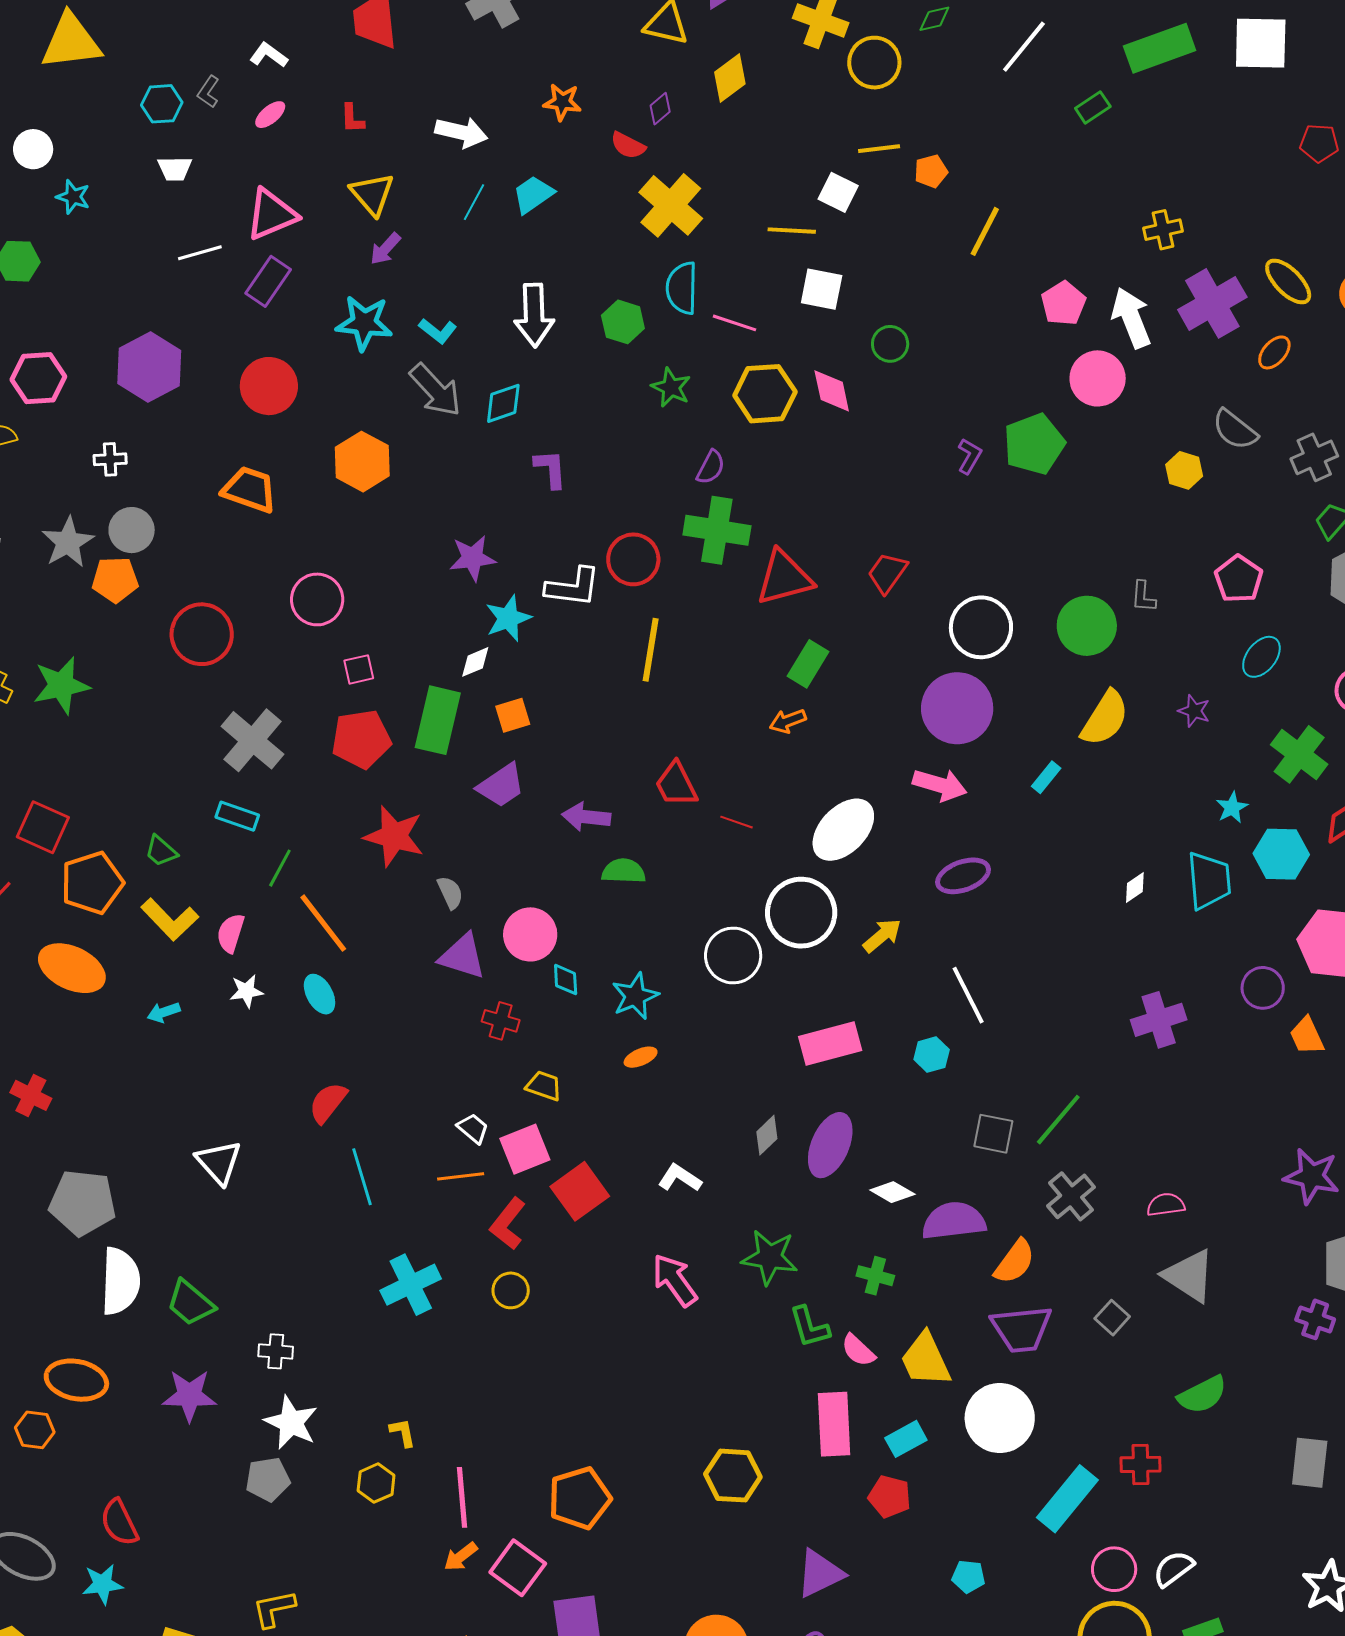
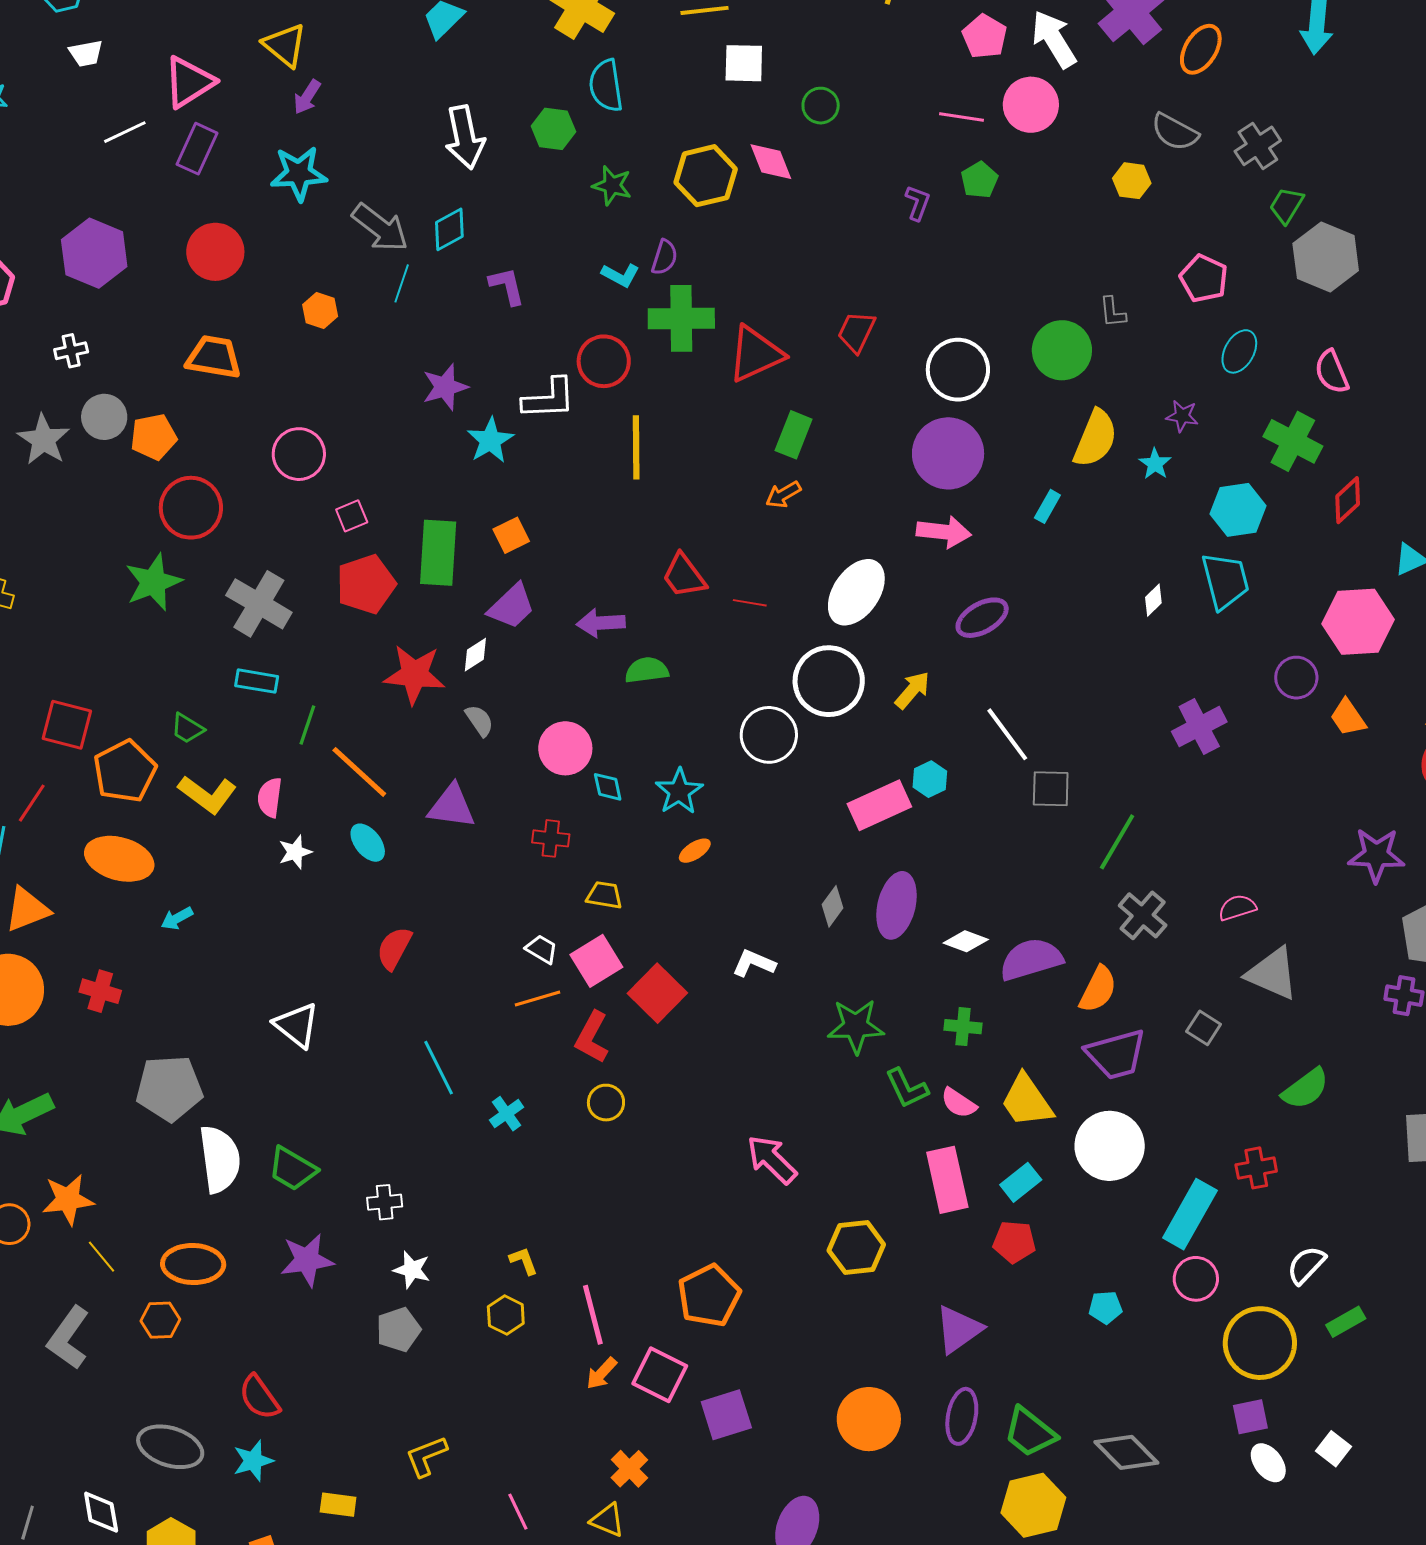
cyan line: (474, 202) -> (402, 283), moved
pink line: (734, 323) -> (961, 117), moved
cyan L-shape: (438, 331) -> (621, 275), moved
orange ellipse: (1274, 352) -> (1201, 49), size x1.4
green pentagon: (1034, 444) -> (979, 180), size x0.6
orange hexagon: (362, 462) -> (320, 310), size x0.6
orange pentagon: (115, 580) -> (154, 437), moved
white diamond: (475, 662) -> (475, 655), moved
green star: (61, 685) -> (153, 582), moved
cyan star: (1232, 808) -> (1155, 464), moved
cyan hexagon: (1281, 854) -> (1238, 510), moved
purple triangle: (462, 956) -> (452, 806), moved
cyan arrow: (164, 1012) -> (177, 918), moved
cyan hexagon: (932, 1055) -> (930, 779), moved
gray square: (993, 1134) -> (1051, 789), moved
cyan line: (362, 1177) -> (439, 1068), moved
pink arrow: (675, 1280) -> (772, 1159), moved
cyan cross: (411, 1285) -> (506, 1114), size x0.6
white star: (291, 1422) -> (412, 1270), size x0.7
pink circle: (1114, 1569) -> (1196, 1279), moved

